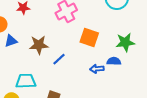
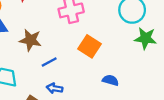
green star: (125, 42) -> (145, 38), moved
blue arrow: (97, 69) -> (55, 88), moved

